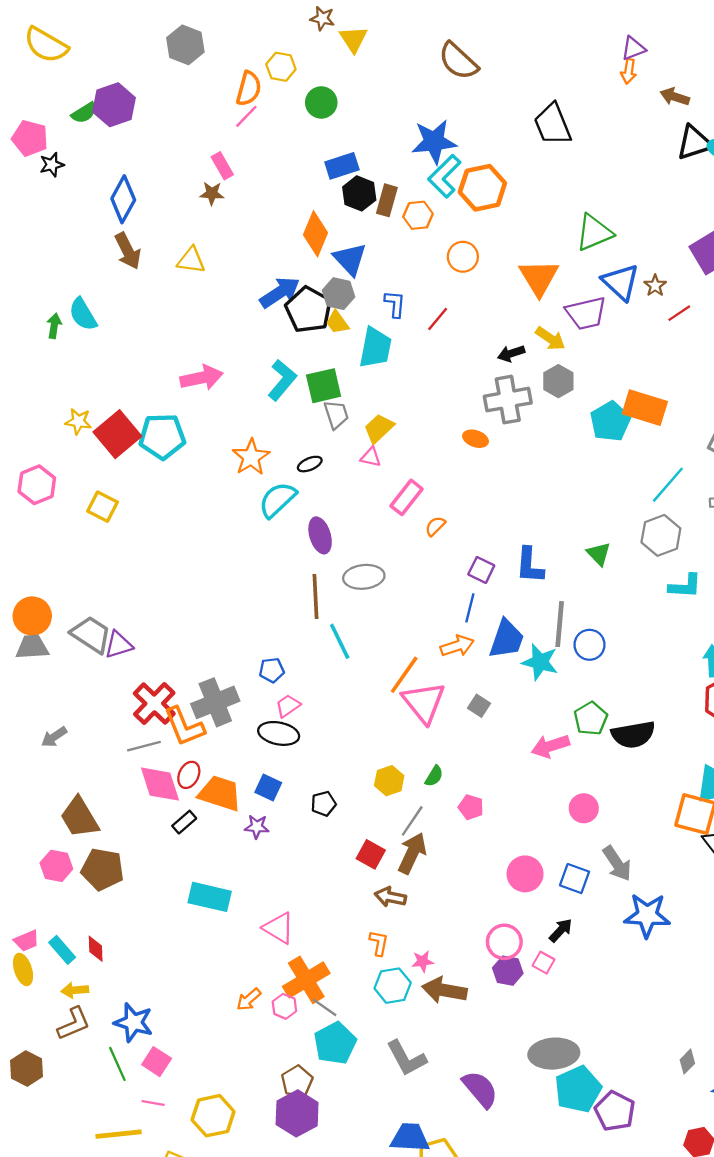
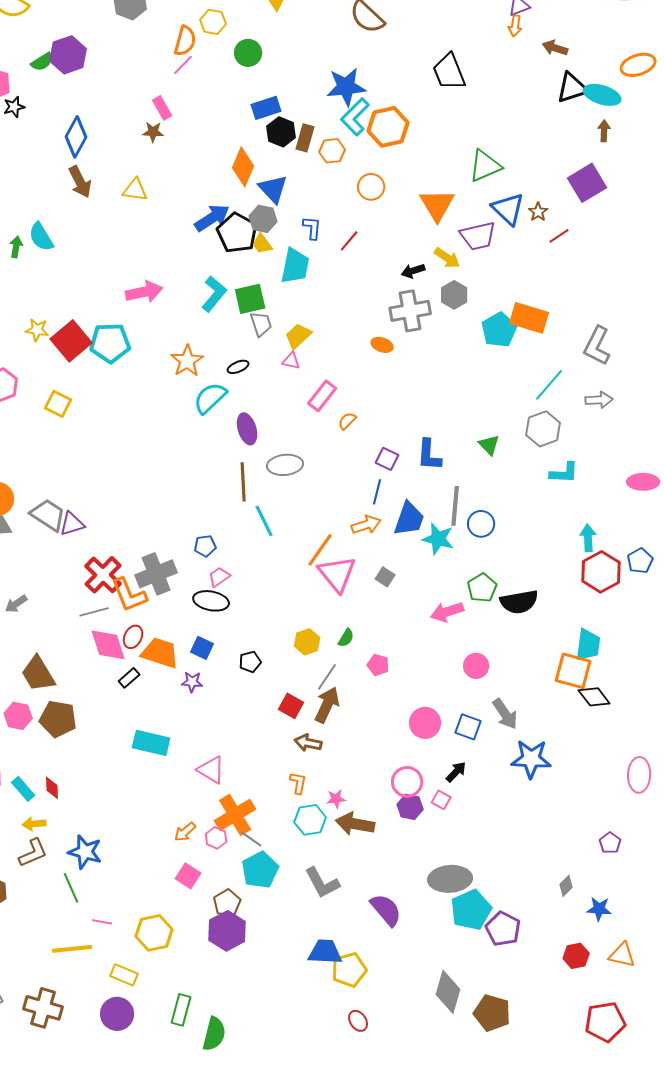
pink square: (157, 1062) -> (188, 876), moved

